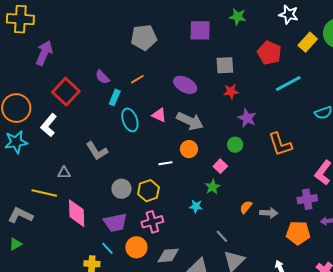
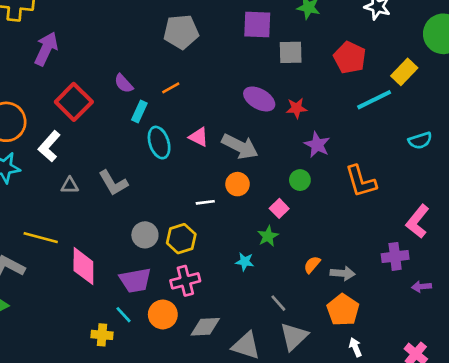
yellow rectangle: (308, 42) -> (404, 72), moved
gray square: (225, 65) -> (291, 52), moved
purple ellipse: (185, 85) -> (259, 99), moved
gray triangle: (64, 173) -> (70, 185), moved
orange pentagon: (298, 233) -> (343, 310), moved, turned 30

